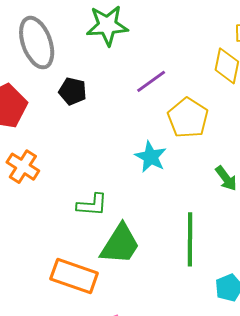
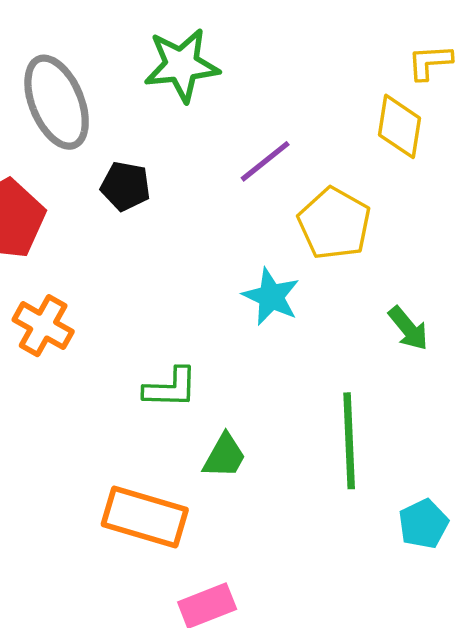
green trapezoid: (120, 244) -> (224, 456), size x0.6

